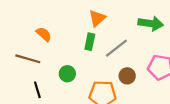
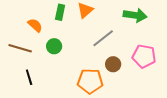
green rectangle: (90, 42) -> (60, 12), moved
green circle: (67, 74) -> (54, 46), moved

